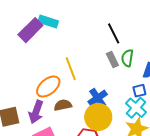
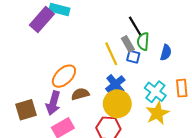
black line: (114, 33) -> (135, 27), moved
yellow line: (71, 69) -> (111, 54), moved
blue square: (139, 91) -> (133, 57), moved, turned 32

